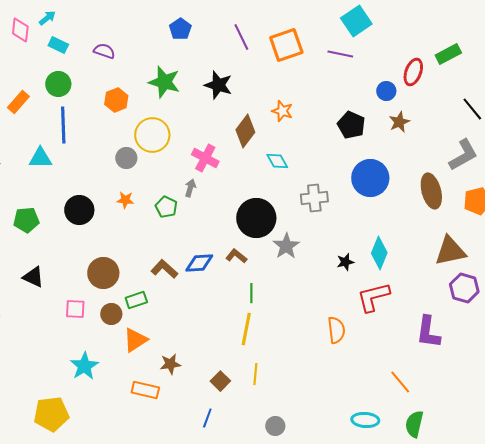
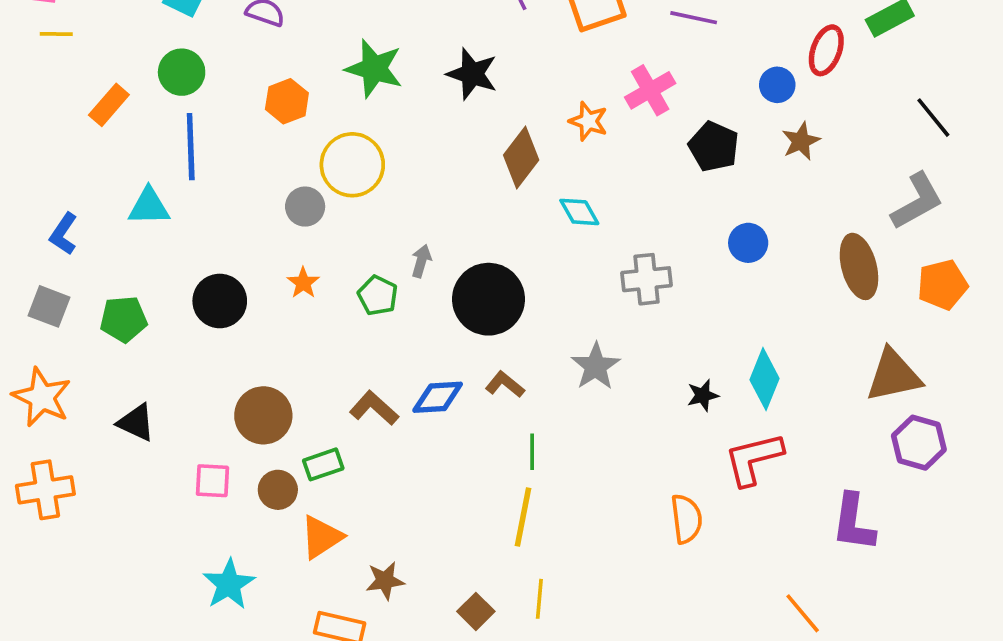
pink cross: (205, 158) -> (650, 90), moved, turned 32
blue circle: (370, 178) -> (748, 243), size x0.6
orange star: (125, 200) -> (303, 283), turned 30
black circle: (256, 218) -> (488, 299), moved

